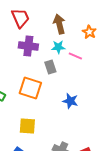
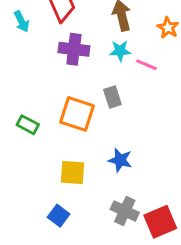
gray rectangle: (50, 67) -> (112, 97), moved
blue star: (70, 101) -> (120, 160), moved

